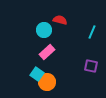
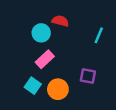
purple square: (91, 66) -> (88, 76), moved
orange circle: (47, 82) -> (58, 89), moved

